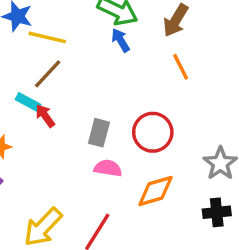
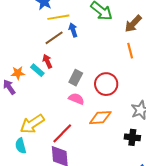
yellow line: (47, 37) -> (58, 17), turned -35
blue arrow: (121, 40) -> (73, 30), moved
cyan rectangle: (28, 102) -> (37, 70), moved

